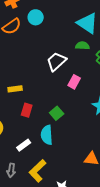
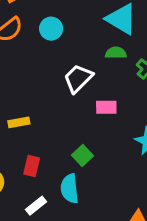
cyan circle: (36, 17) -> (51, 29), moved
pink rectangle: (74, 82) -> (106, 107), turned 64
red rectangle: (27, 110) -> (32, 166), moved

